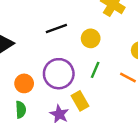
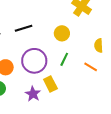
black line: (56, 28) -> (24, 28), moved

